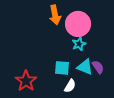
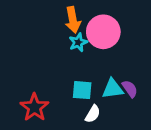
cyan star: (79, 44) -> (78, 42), moved
cyan triangle: (85, 67) -> (113, 89), turned -30

